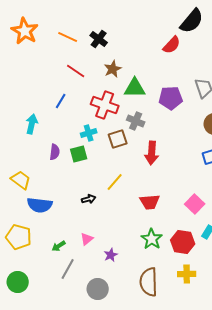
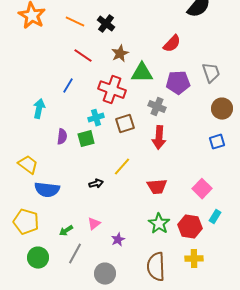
red semicircle: (172, 45) -> (172, 44), moved
gray cross: (136, 121) -> (157, 107), moved
green circle: (18, 282) -> (38, 258), moved

